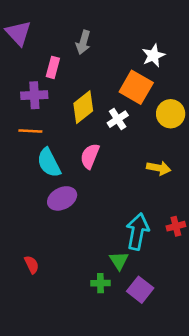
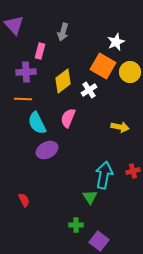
yellow circle: (171, 114) -> (130, 72), moved
green cross: (100, 283) -> (76, 225), moved
purple square: (140, 290) -> (99, 241), moved

